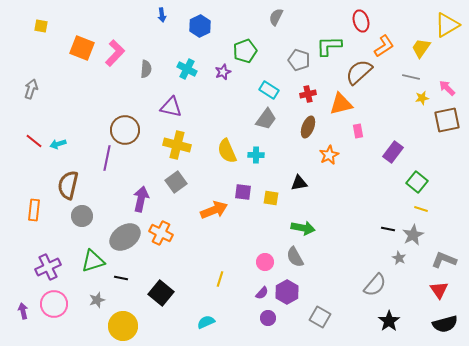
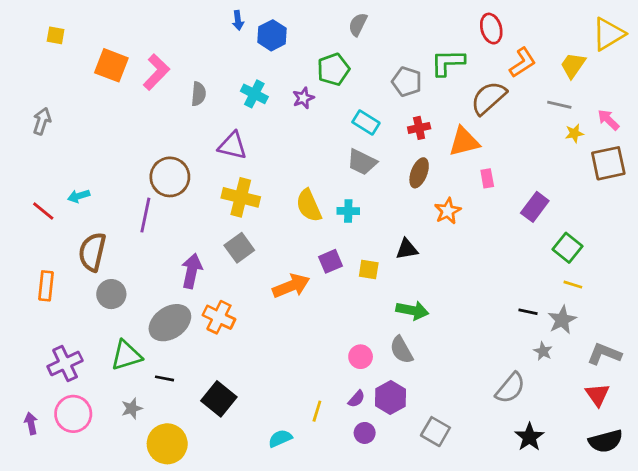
blue arrow: (162, 15) -> (238, 20), moved
gray semicircle: (276, 17) -> (358, 24), moved
gray trapezoid: (266, 119) -> (362, 162), turned 80
red line: (34, 141) -> (43, 211), moved
purple square: (243, 192) -> (331, 261), turned -30
yellow line: (220, 279) -> (317, 411), moved

